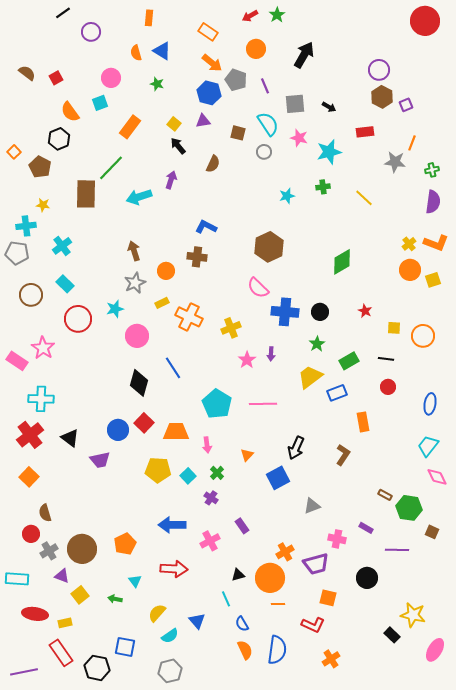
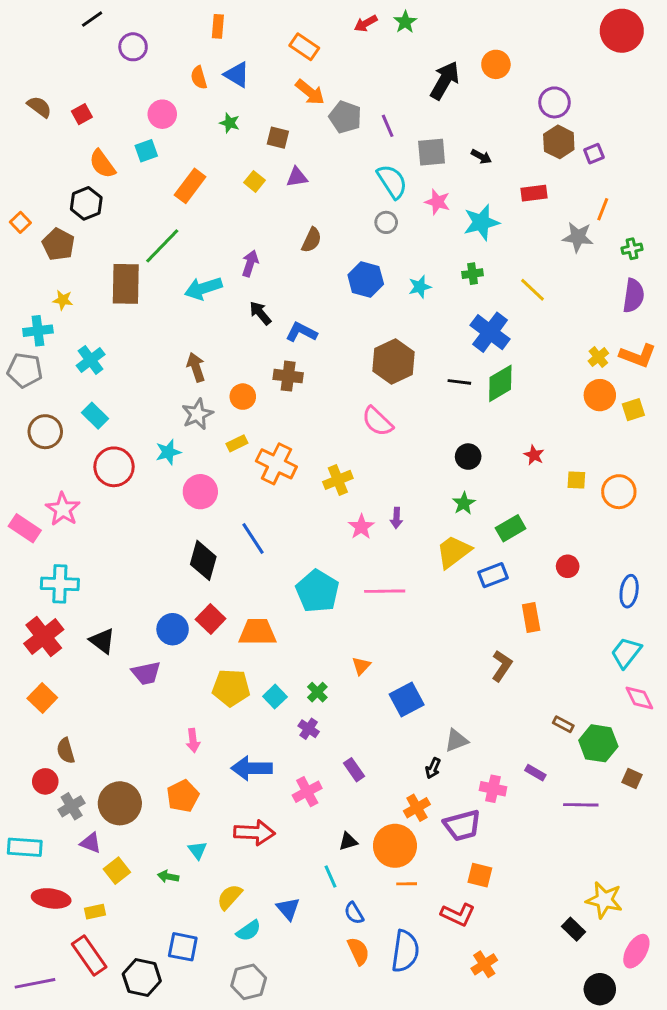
orange circle: (256, 49) -> (496, 64), moved
blue hexagon: (209, 93) -> (366, 279), moved
brown square: (238, 133) -> (278, 138), moved
black arrow: (178, 146) -> (260, 313), moved
blue cross: (285, 312) -> (490, 332), moved, turned 32
black line: (386, 359) -> (459, 382), moved
pink arrow: (207, 445) -> (193, 740), moved
black arrow: (296, 448) -> (433, 768), moved, size x0.6
black circle: (367, 578) -> (600, 989), moved

